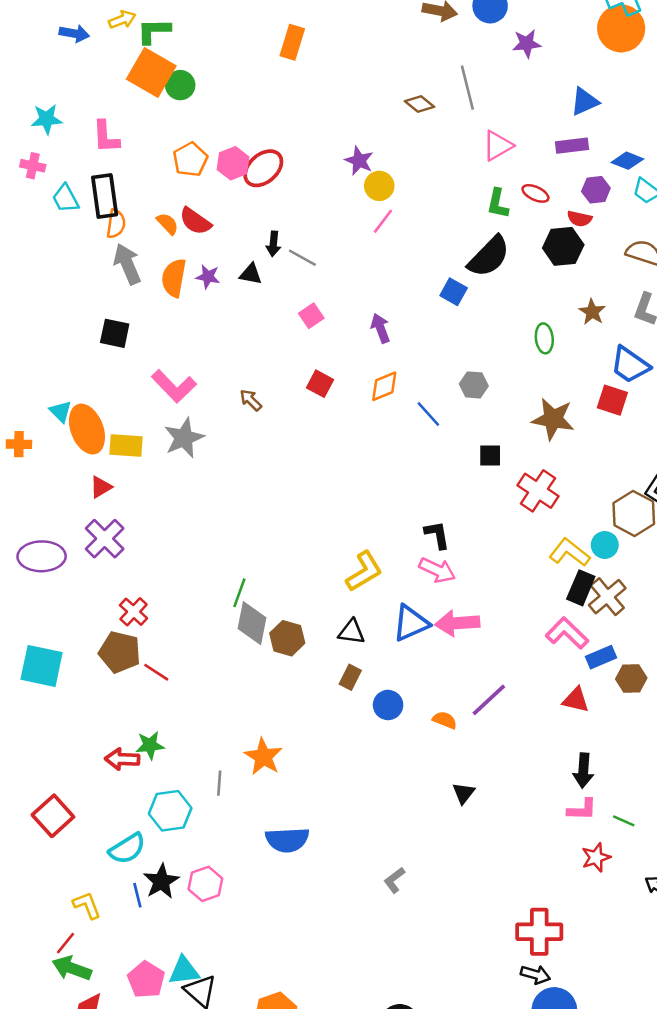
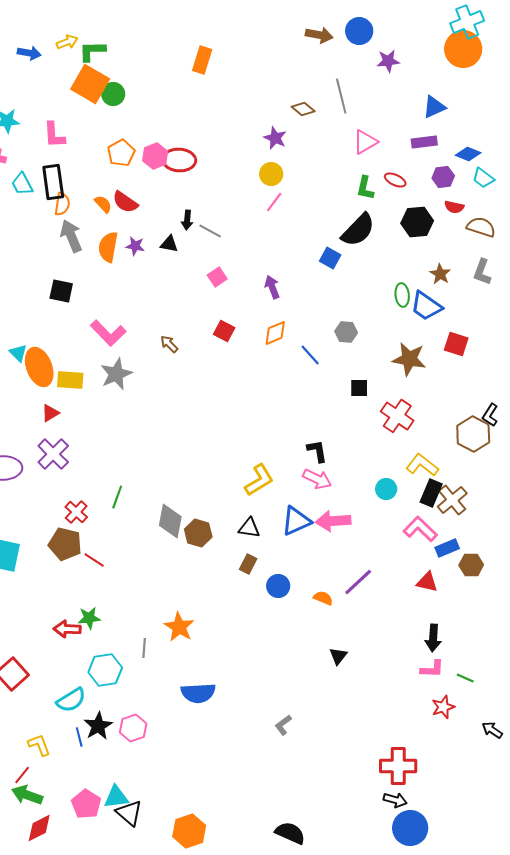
purple star: (359, 161) -> (275, 138), moved
red ellipse: (263, 168) -> (179, 160), turned 44
red semicircle: (580, 219) -> (454, 207), moved
blue trapezoid: (630, 365) -> (426, 306), moved
cyan circle: (605, 545) -> (386, 489), moved
green line: (239, 593) -> (117, 497), moved

